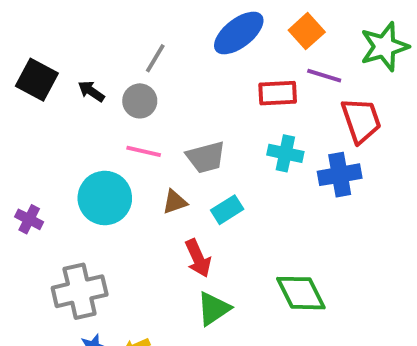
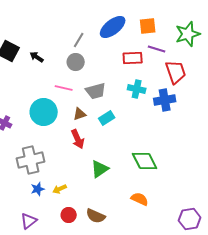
orange square: (307, 31) -> (148, 26), turned 36
gray line: (155, 58) -> (79, 40), moved
gray circle: (140, 101) -> (76, 62), moved
red arrow: (198, 258) -> (78, 139), moved

